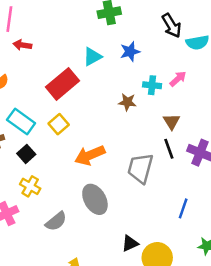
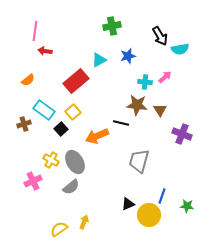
brown star: (127, 102) -> (137, 105), moved, size x1.5
black line: (169, 149) -> (121, 123), moved, turned -56
black square: (26, 154) -> (61, 129), moved
gray trapezoid: (140, 168) -> (139, 161), moved
gray ellipse: (95, 199) -> (75, 162), moved
blue line: (183, 208) -> (162, 196), moved

